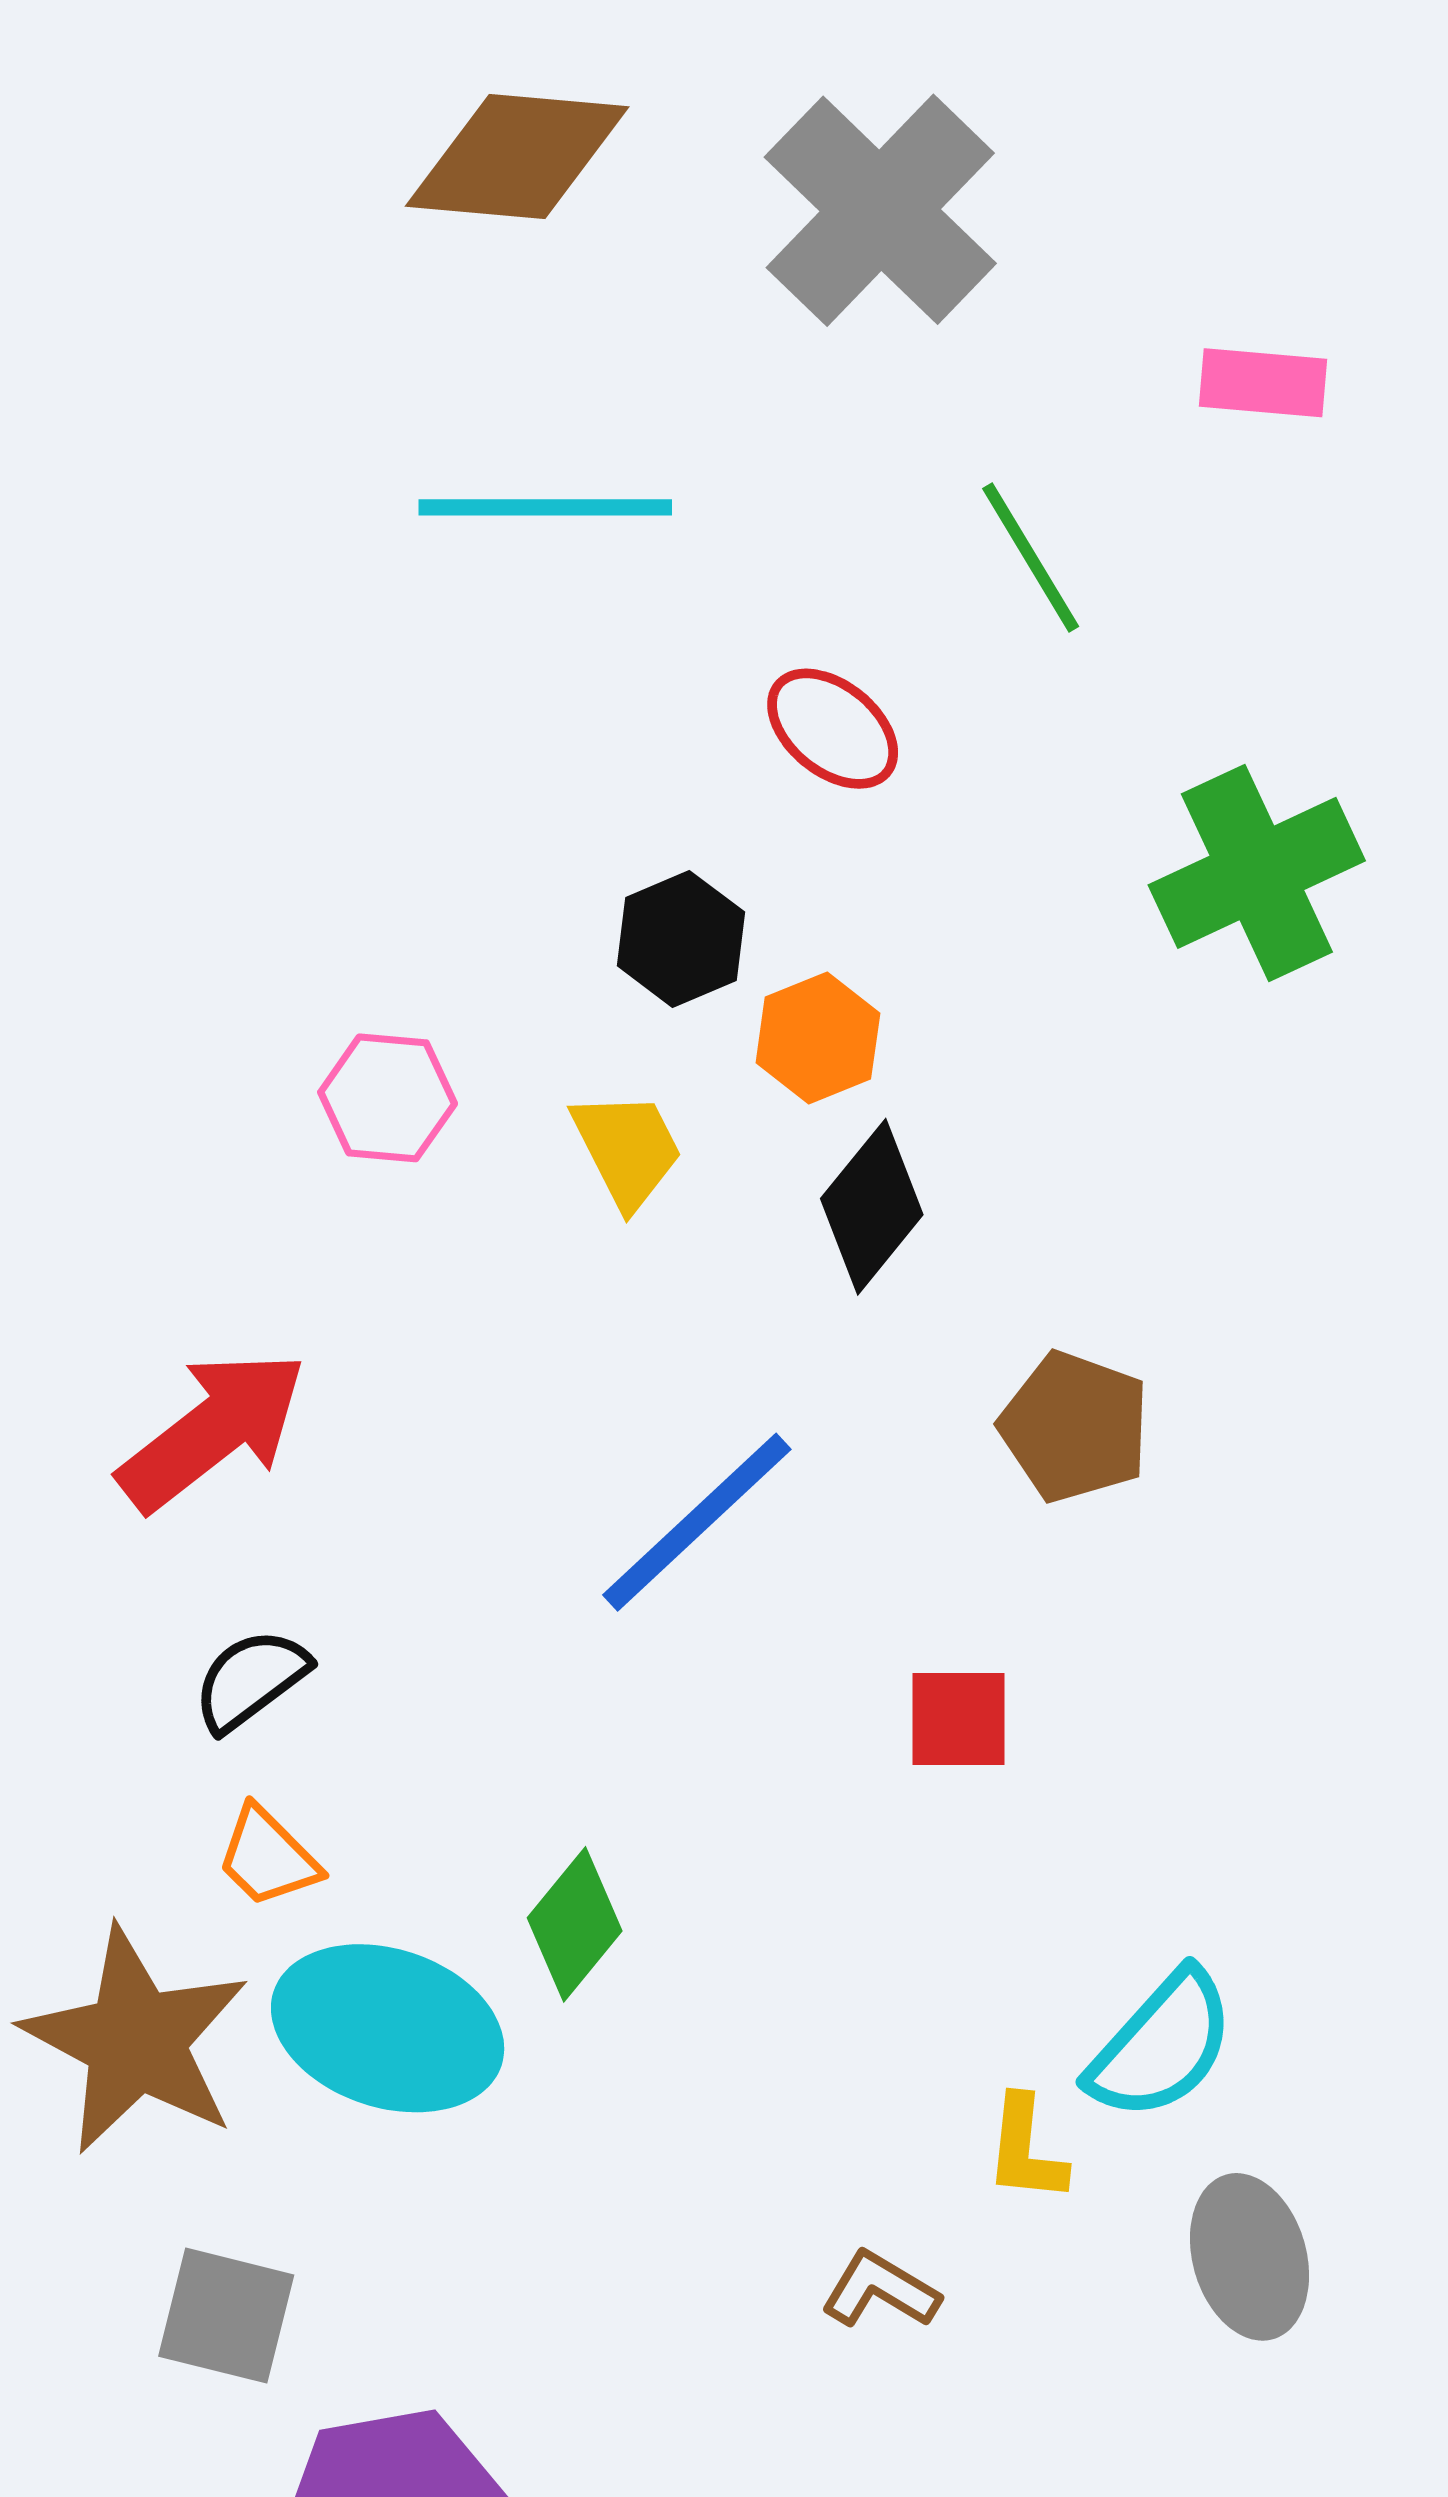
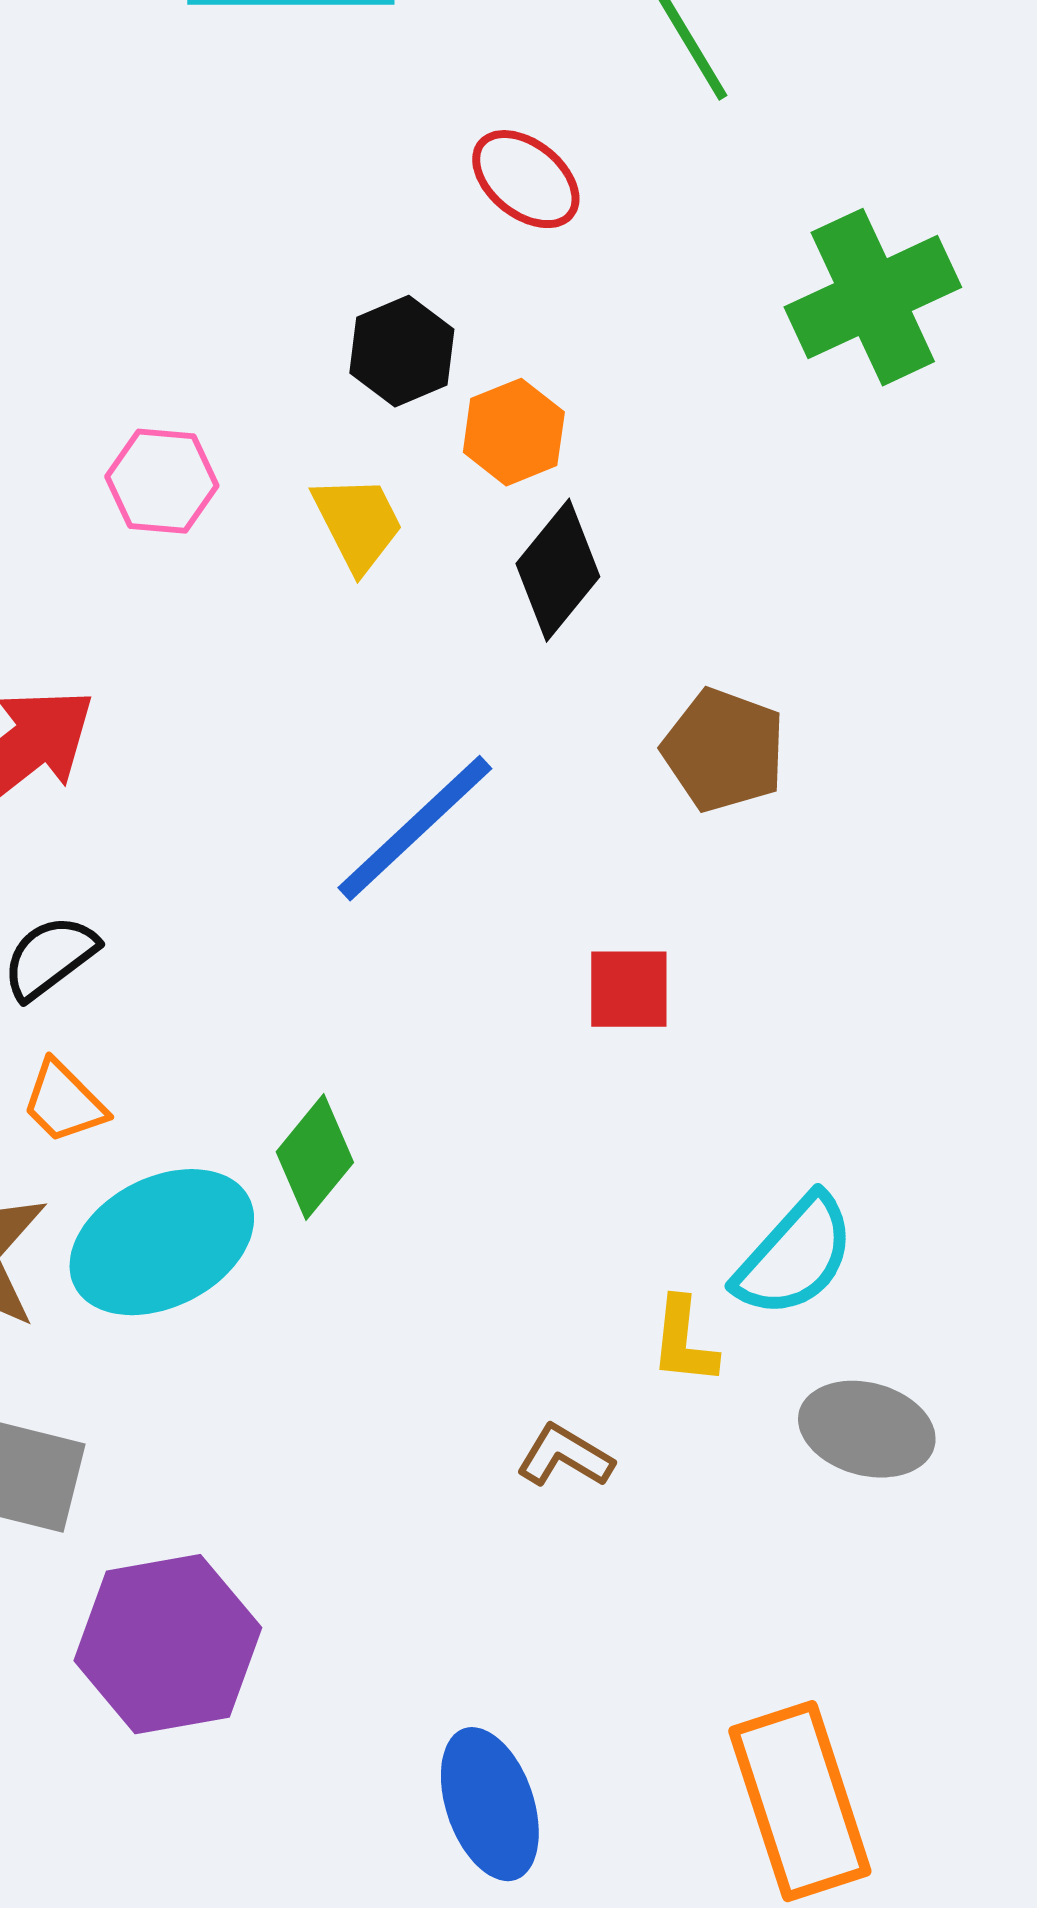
cyan ellipse: (388, 2028) -> (162, 1242), turned -45
gray ellipse: (1249, 2257) -> (867, 1429), turned -59

